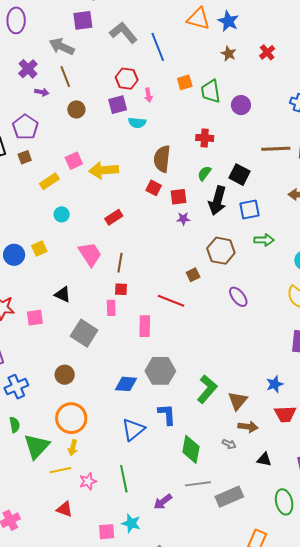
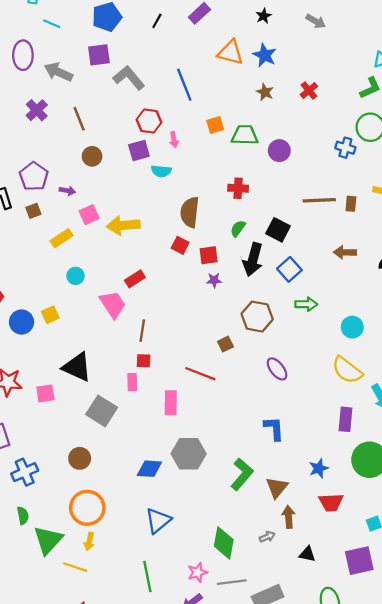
gray L-shape: (123, 33) -> (129, 78), moved
gray arrow: (62, 47) -> (58, 72), moved
green trapezoid: (211, 91) -> (245, 135), turned 100
purple arrow: (42, 92) -> (67, 191), moved
blue square: (249, 209) -> (289, 269), turned -30
pink trapezoid: (90, 254) -> (113, 304), moved
black triangle: (63, 294) -> (77, 367), size x1.6
blue L-shape: (167, 414) -> (274, 428), moved
brown arrow: (248, 427) -> (289, 517), turned -102
gray arrow: (229, 444) -> (267, 537), turned -48
yellow line: (60, 470) -> (75, 567), turned 30
pink star: (88, 481) -> (197, 572), moved

